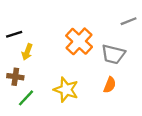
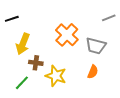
black line: (14, 34) -> (12, 19), moved
yellow arrow: (27, 52) -> (23, 44), size x1.5
brown cross: (15, 77) -> (36, 63), moved

